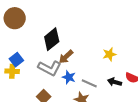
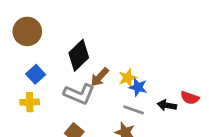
yellow star: (109, 54) -> (128, 78), moved
blue square: (16, 60) -> (36, 74), moved
blue star: (69, 77) -> (138, 87), moved

